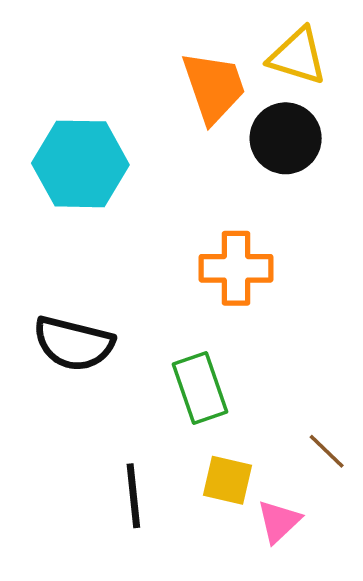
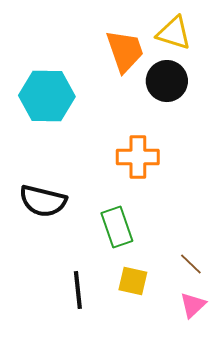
pink triangle: (279, 521) -> (193, 305), moved

